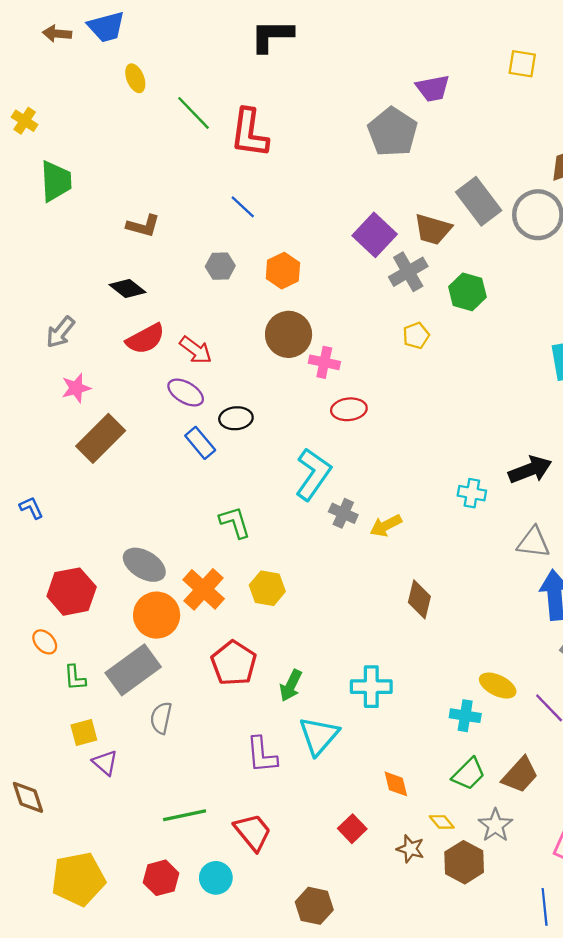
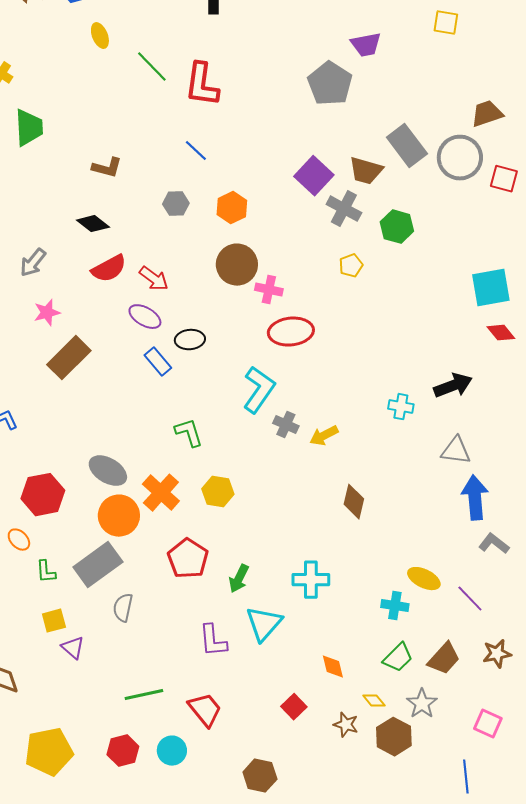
gray cross: (408, 272) -> (344, 209), turned -32
red ellipse: (349, 409) -> (291, 332), size x1.4

